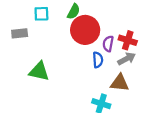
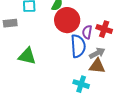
gray arrow: (127, 59) -> (97, 53), moved
blue semicircle: (98, 60) -> (78, 46), size x1.6

